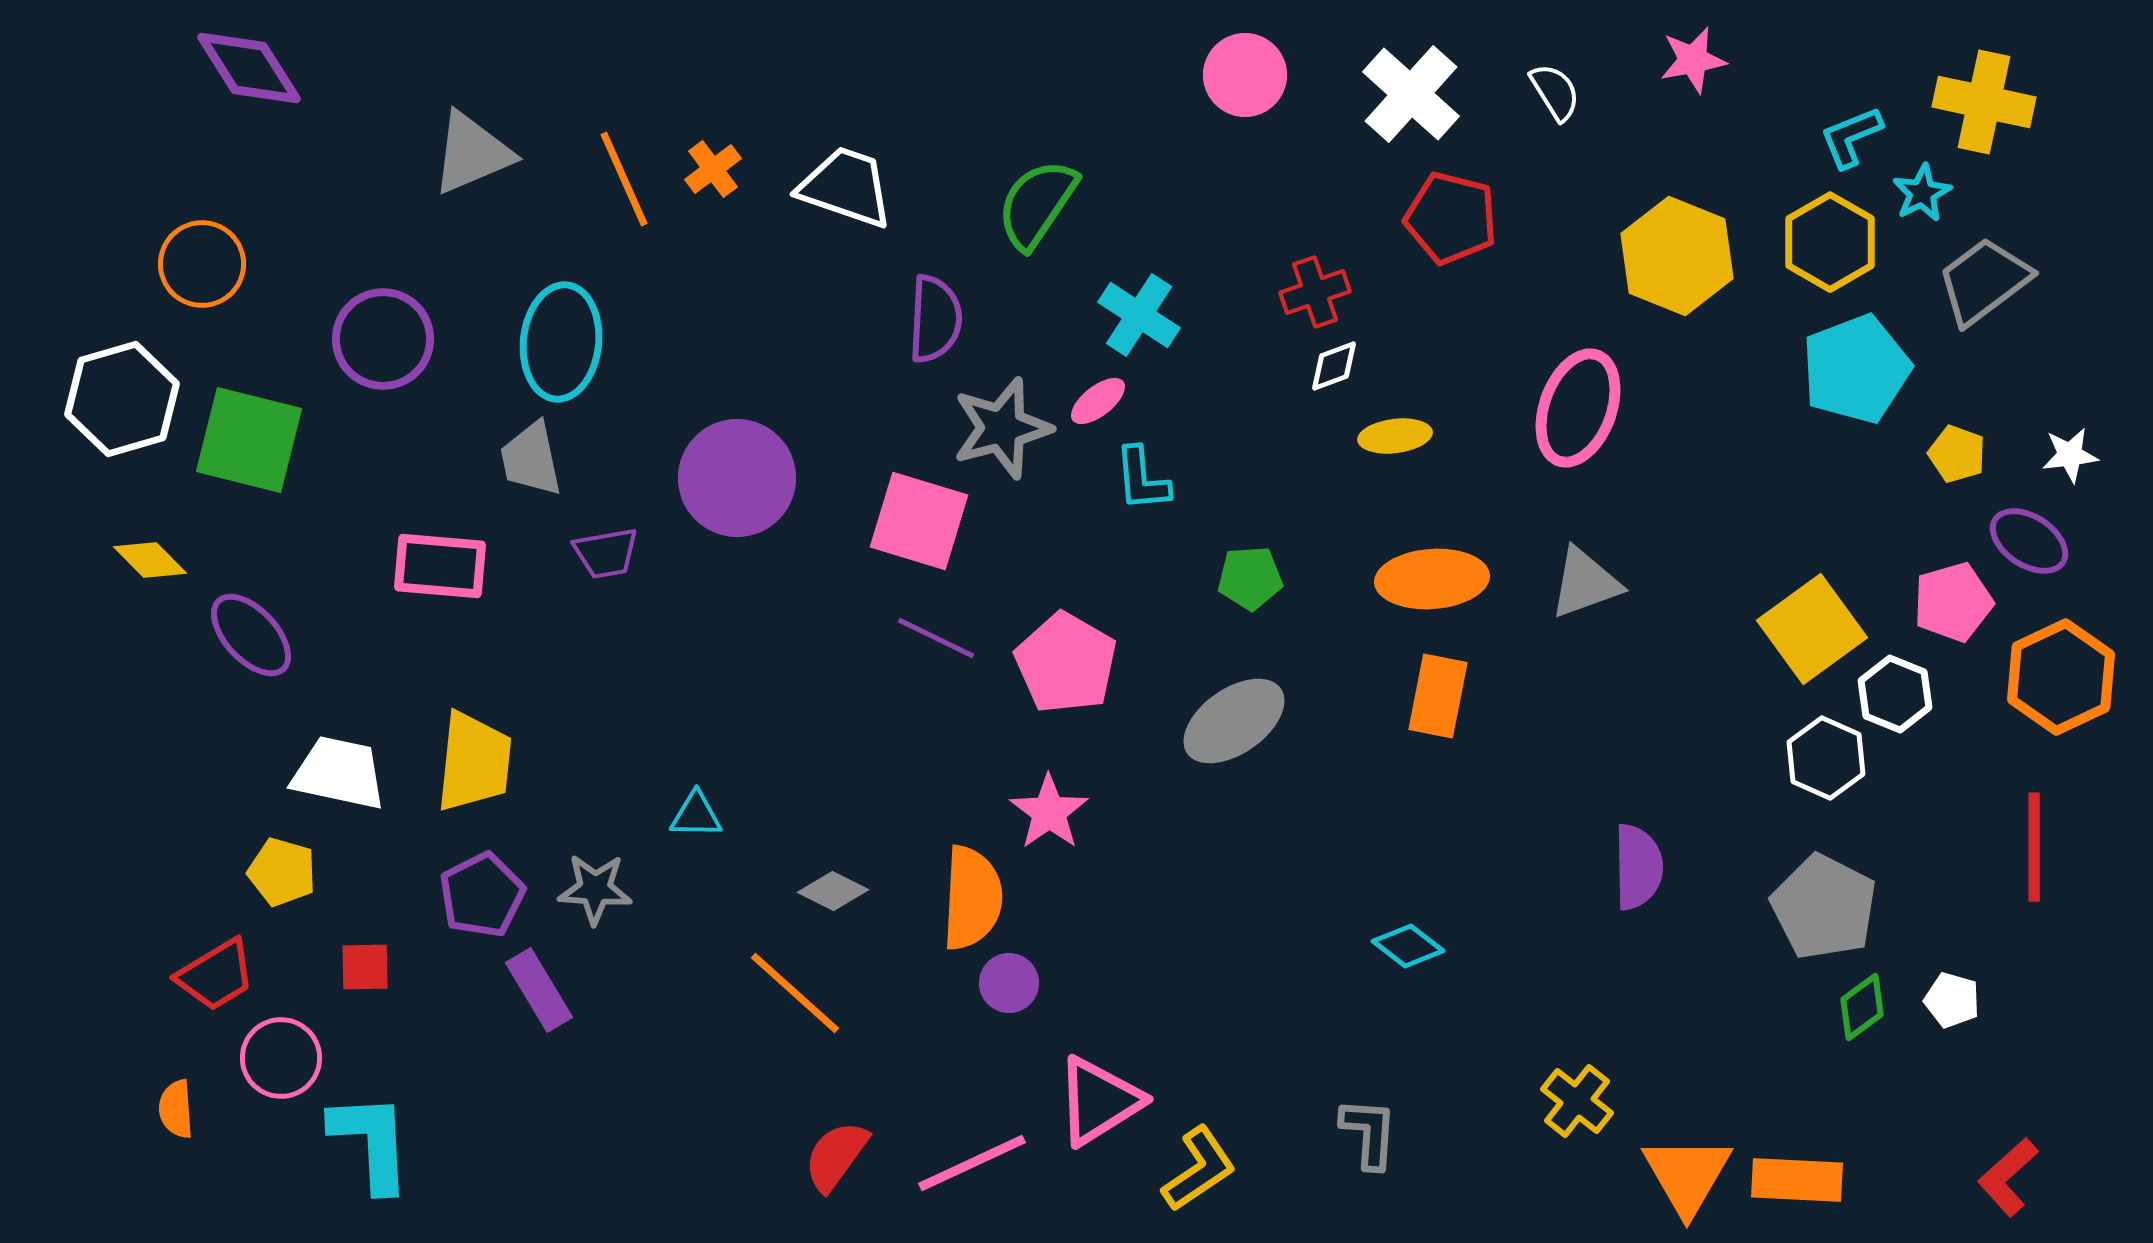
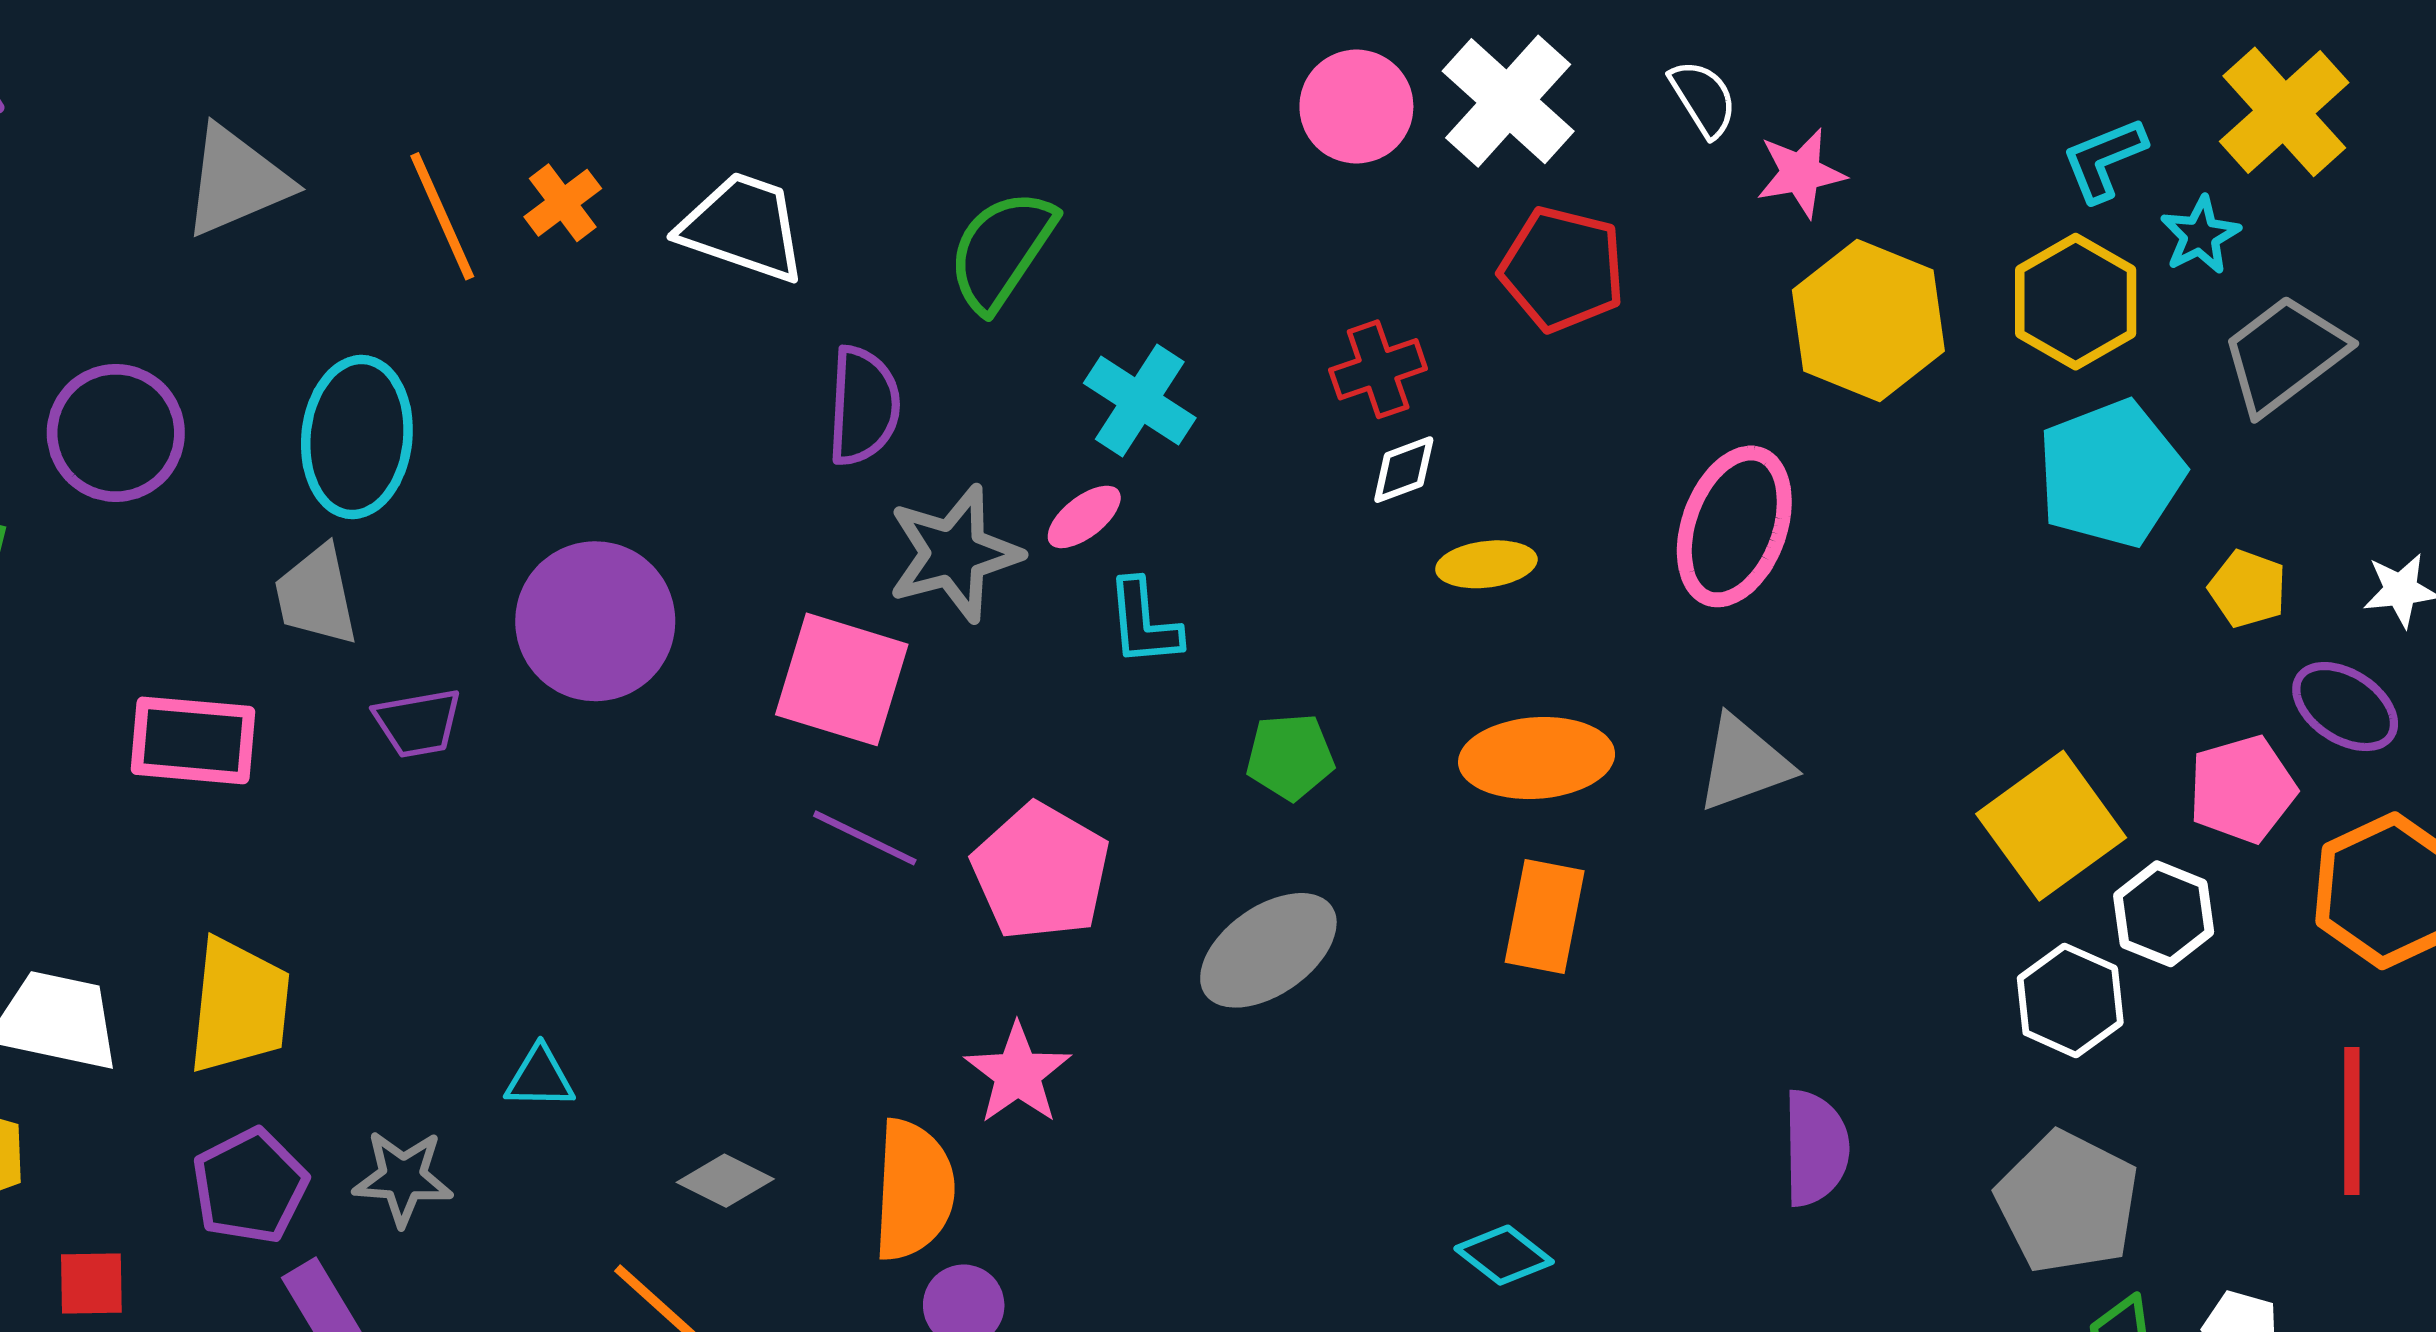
pink star: (1693, 60) -> (1801, 173), moved
pink circle: (1245, 75) -> (1356, 107), moved
yellow cross: (1984, 102) -> (2284, 112), turned 36

